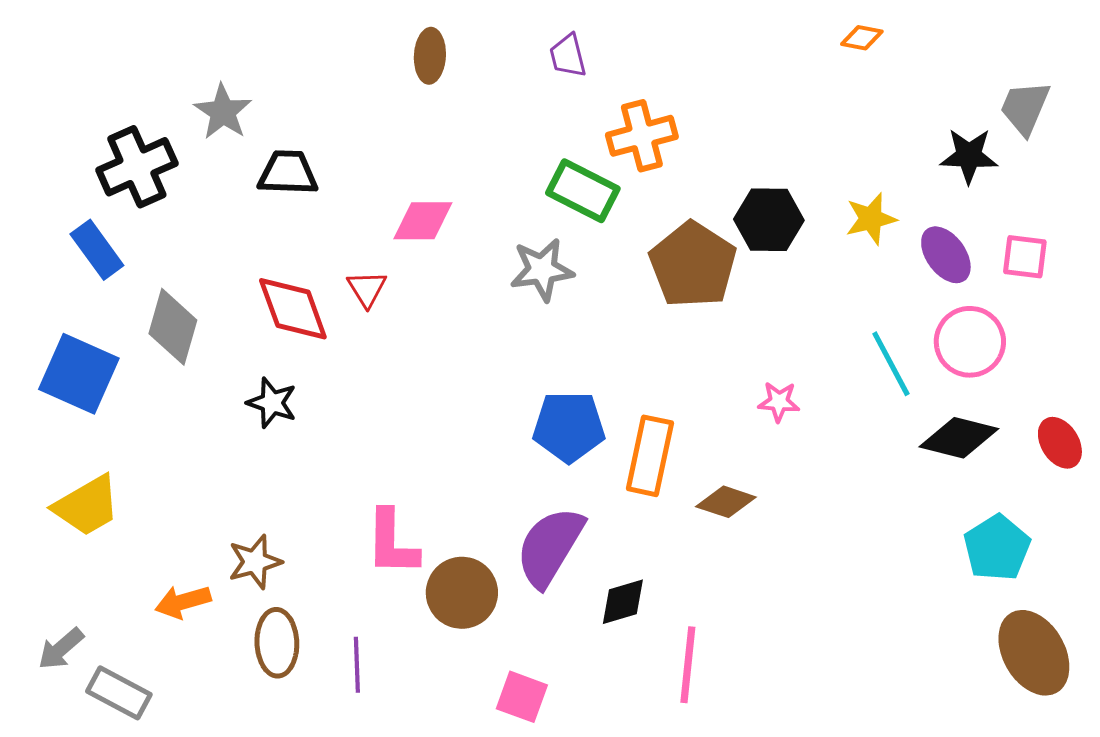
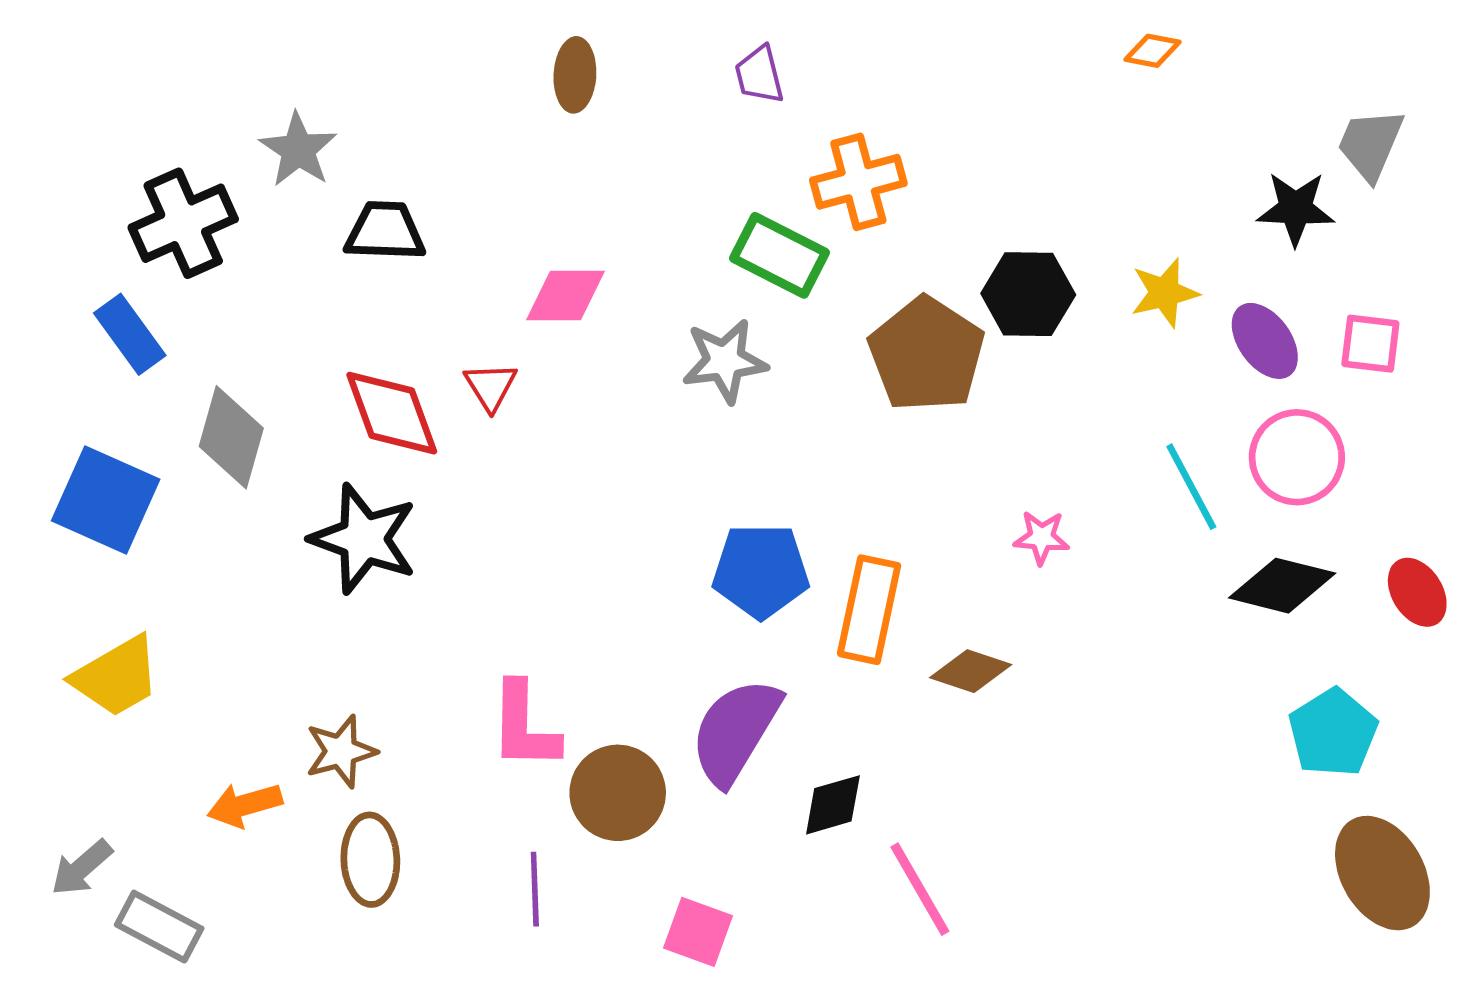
black star: (272, 403) -> (364, 539), size x1.6
purple line: (357, 665) -> (535, 889), moved
pink line: (688, 665) -> (920, 889), turned -36

